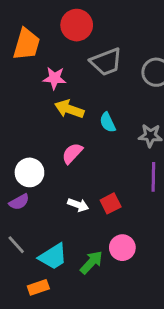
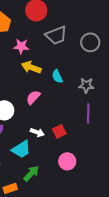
cyan trapezoid: (53, 256) -> (21, 149), moved
green arrow: (91, 262) -> (31, 173), moved

